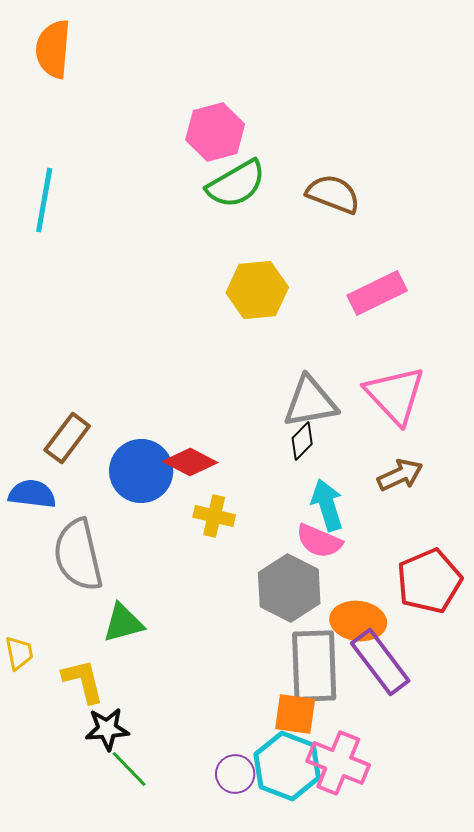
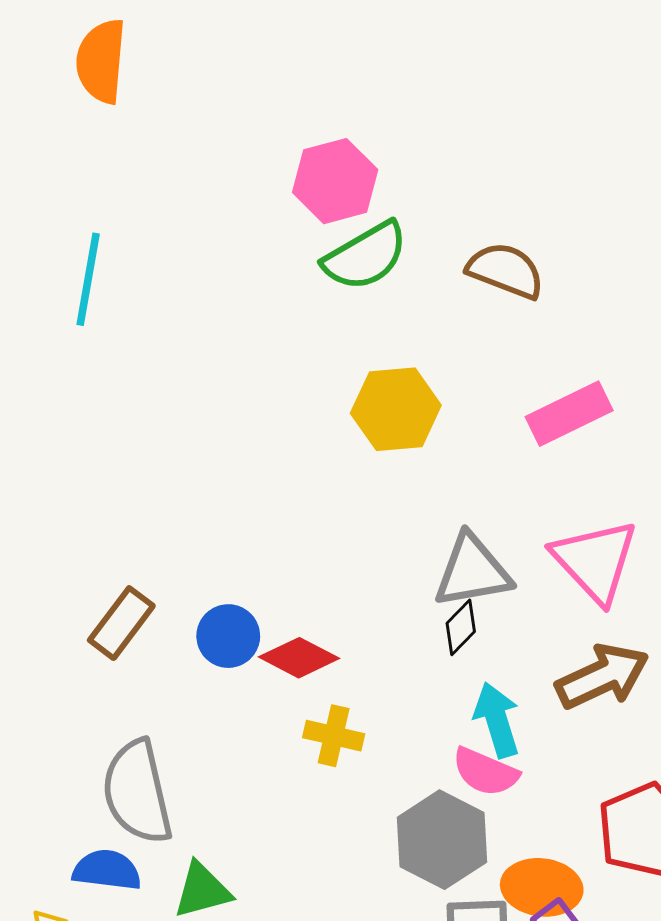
blue circle: (141, 471) -> (228, 636), moved, size x0.7
brown arrow: (400, 475) -> (602, 676), size x1.4
blue semicircle: (32, 494) -> (107, 870), moved

